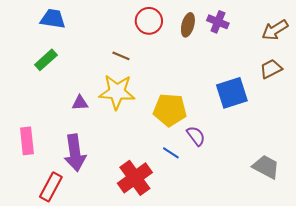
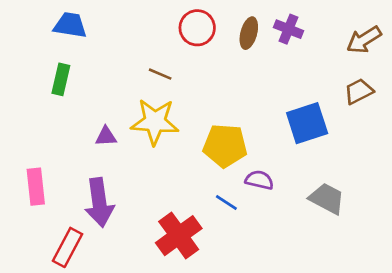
green rectangle: (46, 60) -> (61, 79), turned -35
purple semicircle: (196, 136) -> (259, 180), turned -40
gray trapezoid: (266, 167) -> (327, 199), moved

